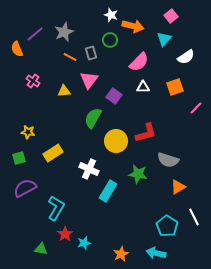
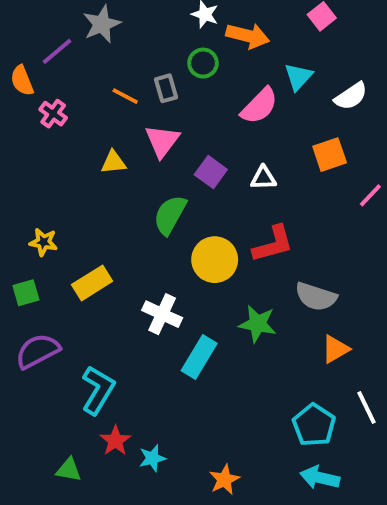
gray star: (64, 32) -> (102, 24), moved
cyan triangle: (164, 39) -> (298, 77), moved
pink cross: (33, 81) -> (53, 114), moved
white triangle: (143, 87) -> (263, 178), moved
cyan arrow: (156, 253) -> (320, 478), moved

